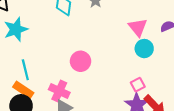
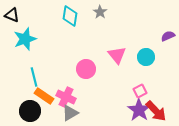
pink triangle: (138, 27) -> (117, 55), moved
orange rectangle: (23, 90) -> (44, 96), moved

